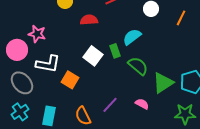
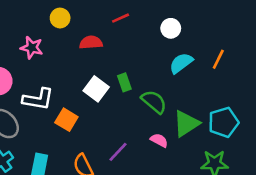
orange line: (181, 18) -> (218, 59), moved
pink star: (37, 34) -> (32, 48), moved
cyan semicircle: (132, 37) -> (181, 63), moved
pink semicircle: (142, 104) -> (159, 140), moved

